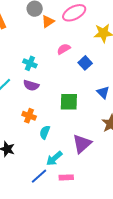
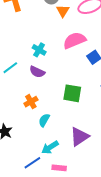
orange triangle: (48, 21) -> (63, 11), turned -32
pink semicircle: (64, 49) -> (75, 40), size x1.6
orange cross: (29, 116) -> (31, 102), turned 32

